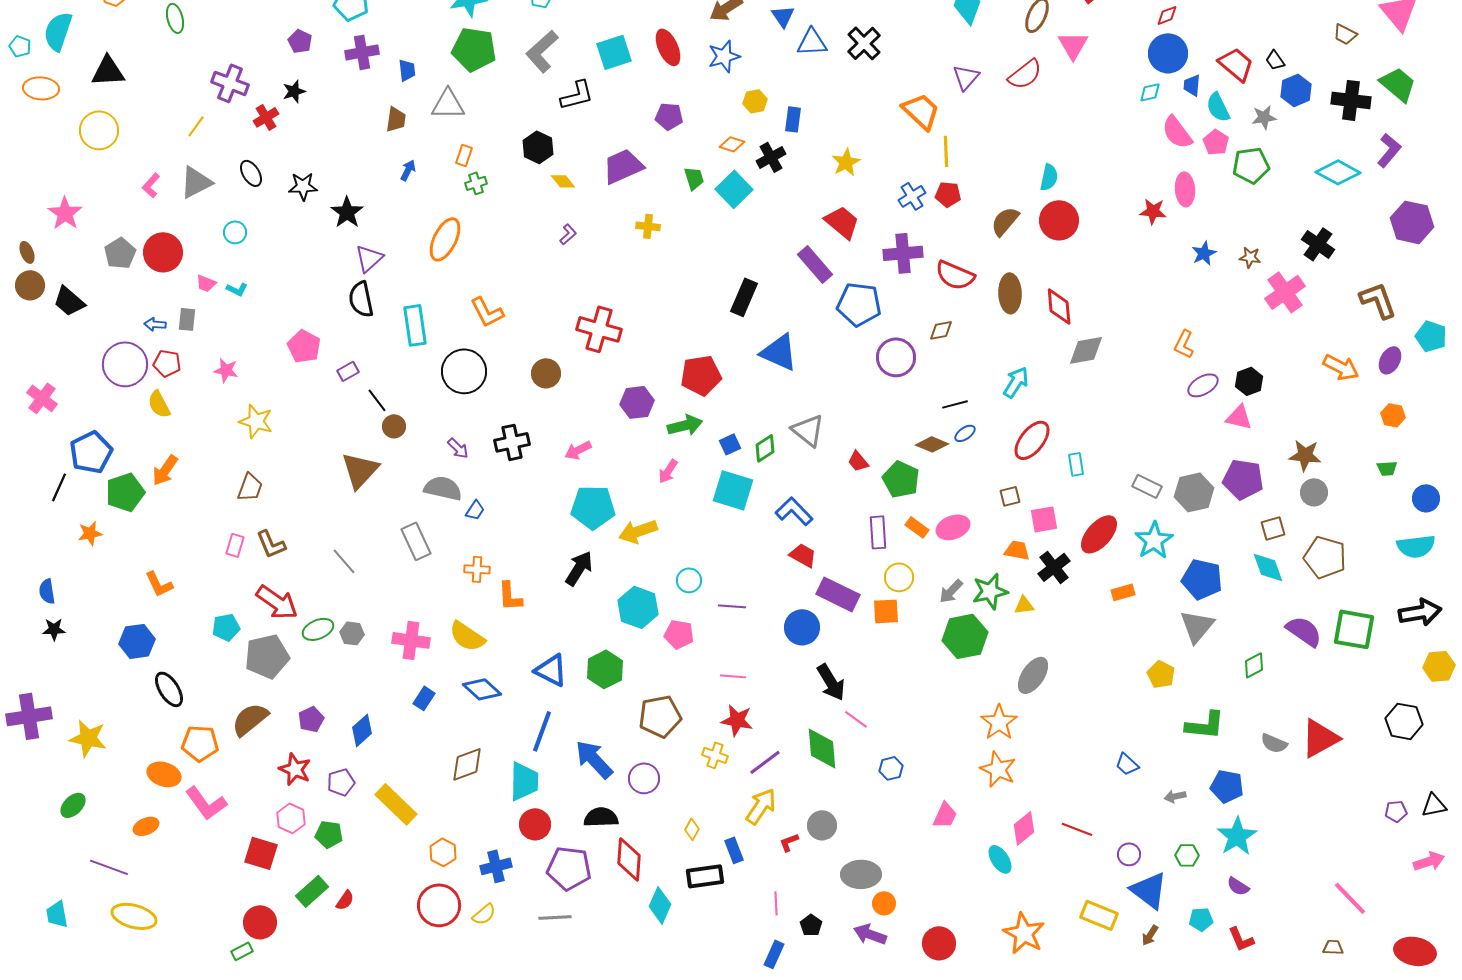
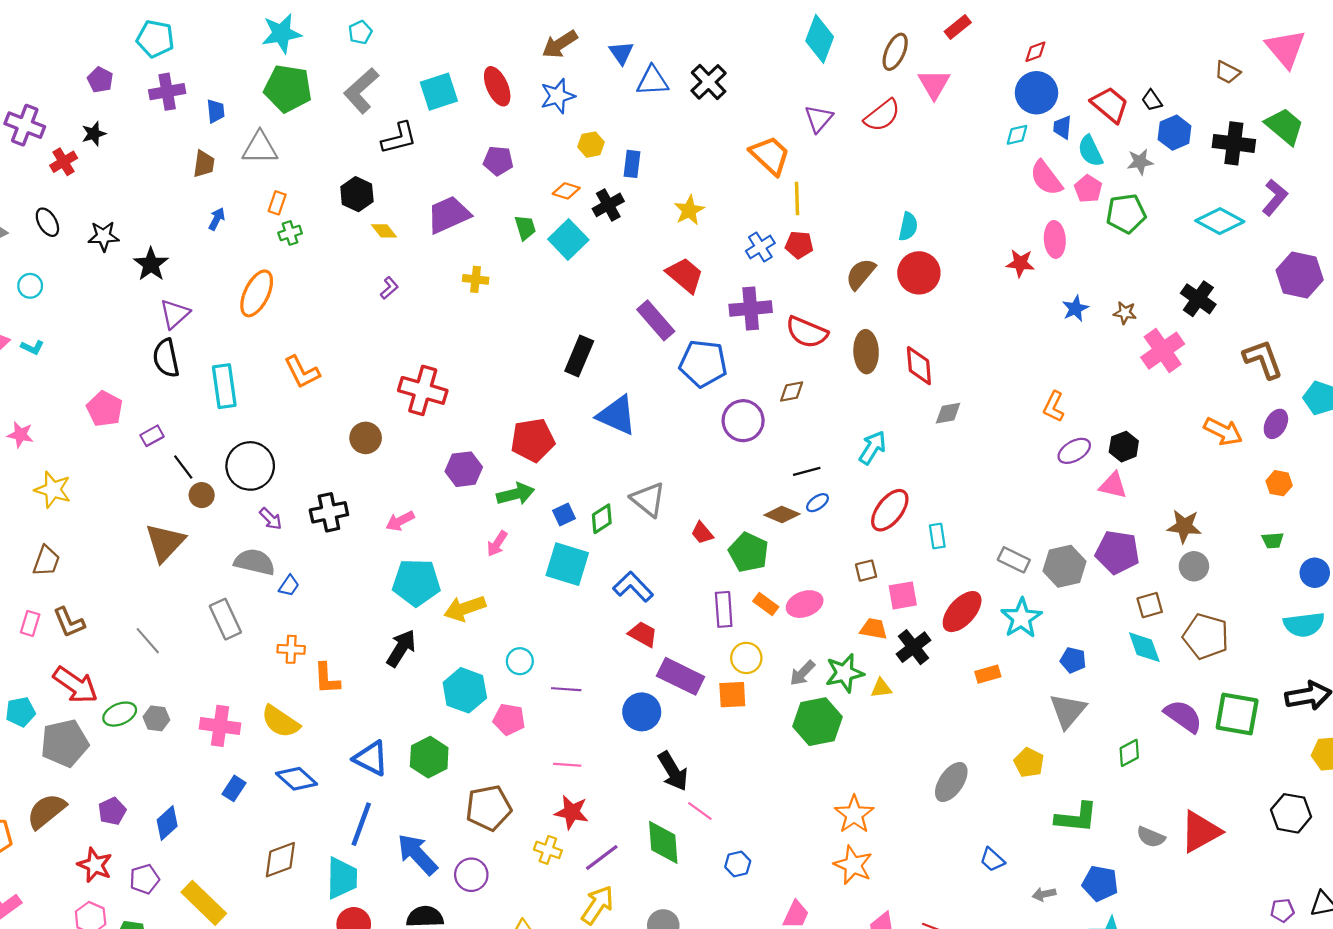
gray diamond: (1086, 350) -> (948, 413), size x0.7
black circle: (464, 371) -> (250, 466), moved
blue pentagon: (1202, 579) -> (1073, 660), size x0.6
gray ellipse: (1033, 675) -> (951, 782), moved

